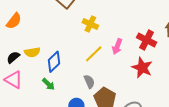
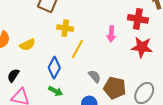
yellow cross: (90, 24) -> (65, 28), moved
yellow semicircle: (32, 52) -> (27, 45), moved
yellow line: (94, 54) -> (77, 49), moved

